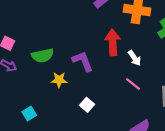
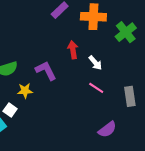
red arrow: (113, 42) -> (73, 50), size x0.7
white square: (87, 105) -> (10, 110), moved

